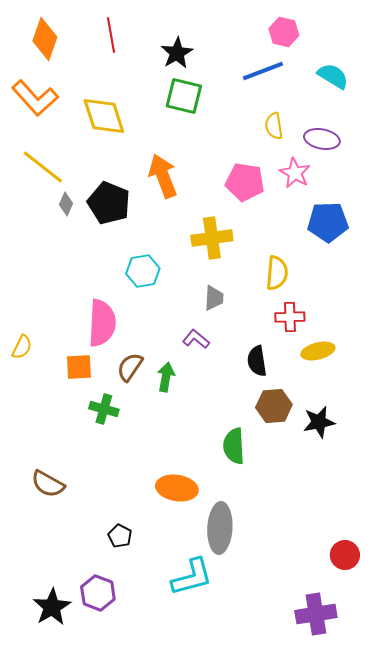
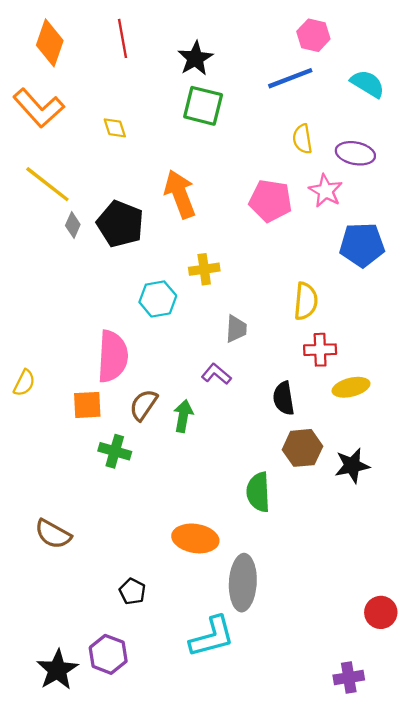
yellow diamond: (104, 116) -> (115, 128), size x0.5
yellow cross: (212, 238) -> (204, 269), moved, size x0.7
purple cross: (316, 614) -> (349, 678), size x0.7

